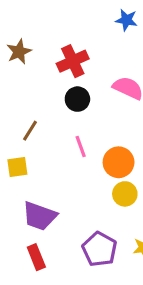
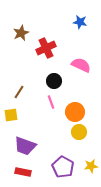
brown star: (19, 52) -> (21, 33), moved
black circle: (77, 99) -> (54, 81), moved
red rectangle: (36, 257) -> (23, 172), turned -56

